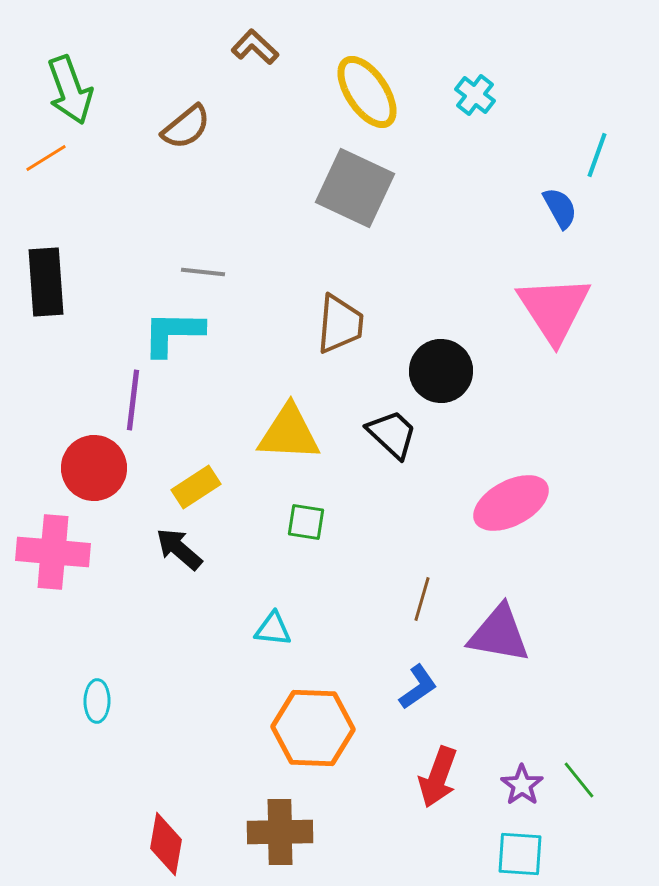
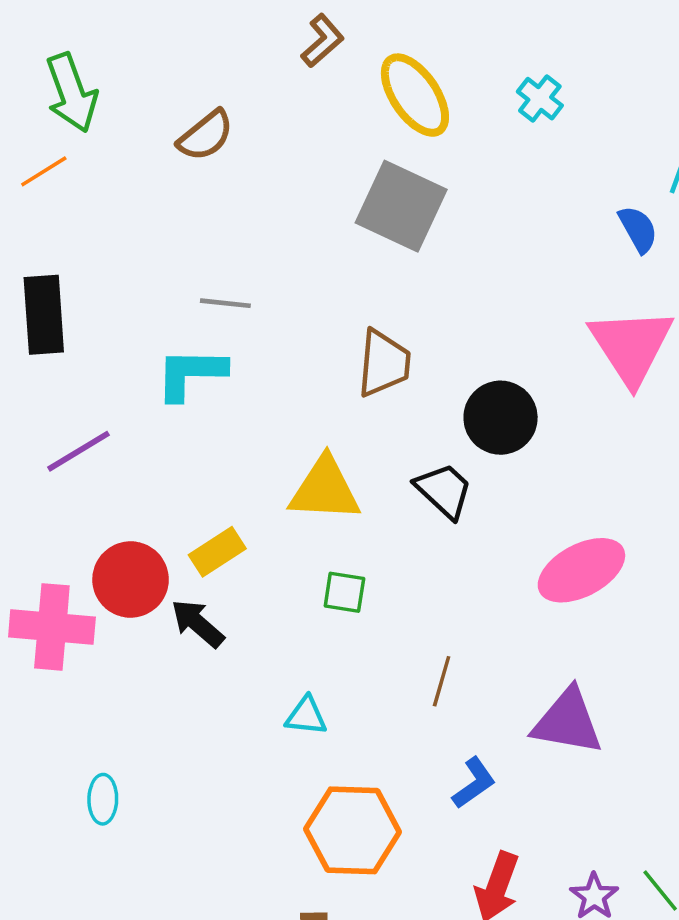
brown L-shape: (255, 47) -> (322, 41), moved, turned 96
purple line: (133, 400) -> (78, 451), moved, turned 52
red circle: (94, 468) -> (131, 580), moved
brown line: (422, 599) -> (442, 681), moved

